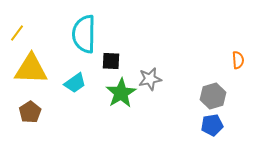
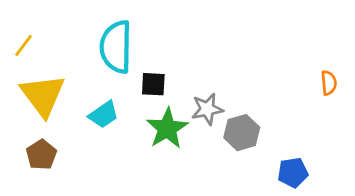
yellow triangle: (31, 69) -> (43, 95), turned 51
gray hexagon: (213, 96) -> (242, 133), moved

